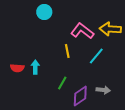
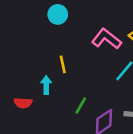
yellow line: (67, 51) -> (63, 64), moved
red semicircle: (17, 68) -> (23, 103), moved

